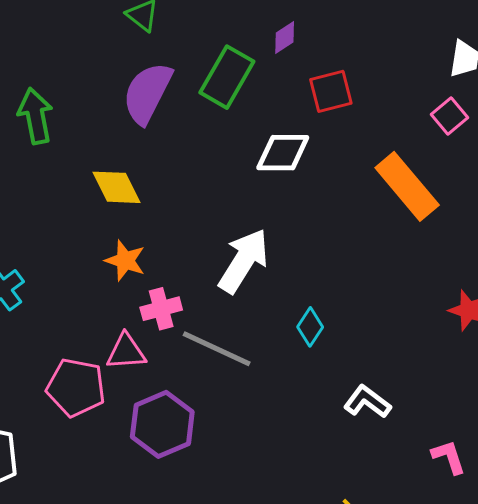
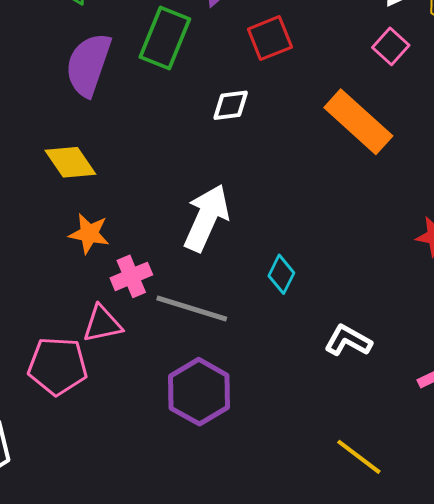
white diamond: (283, 153) -> (231, 105), size x0.7
purple hexagon: (162, 424) -> (199, 392), moved

